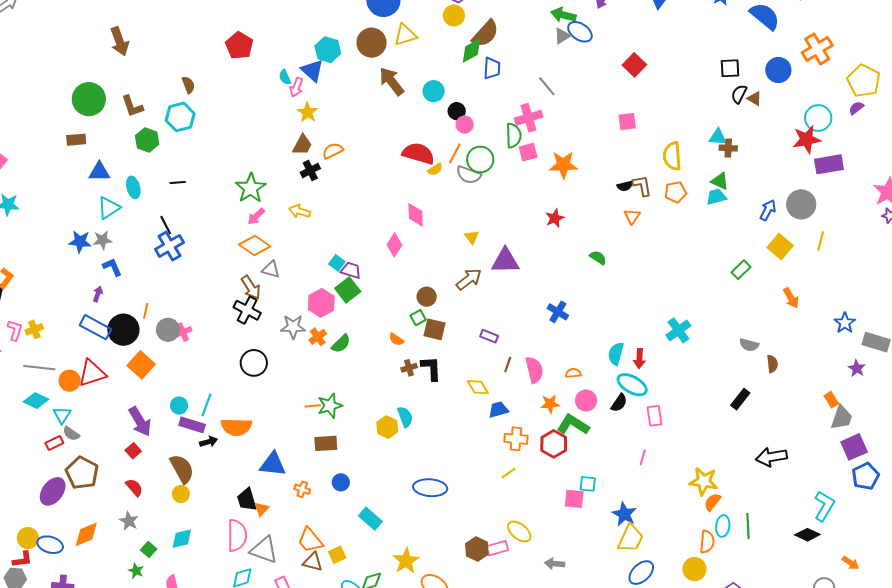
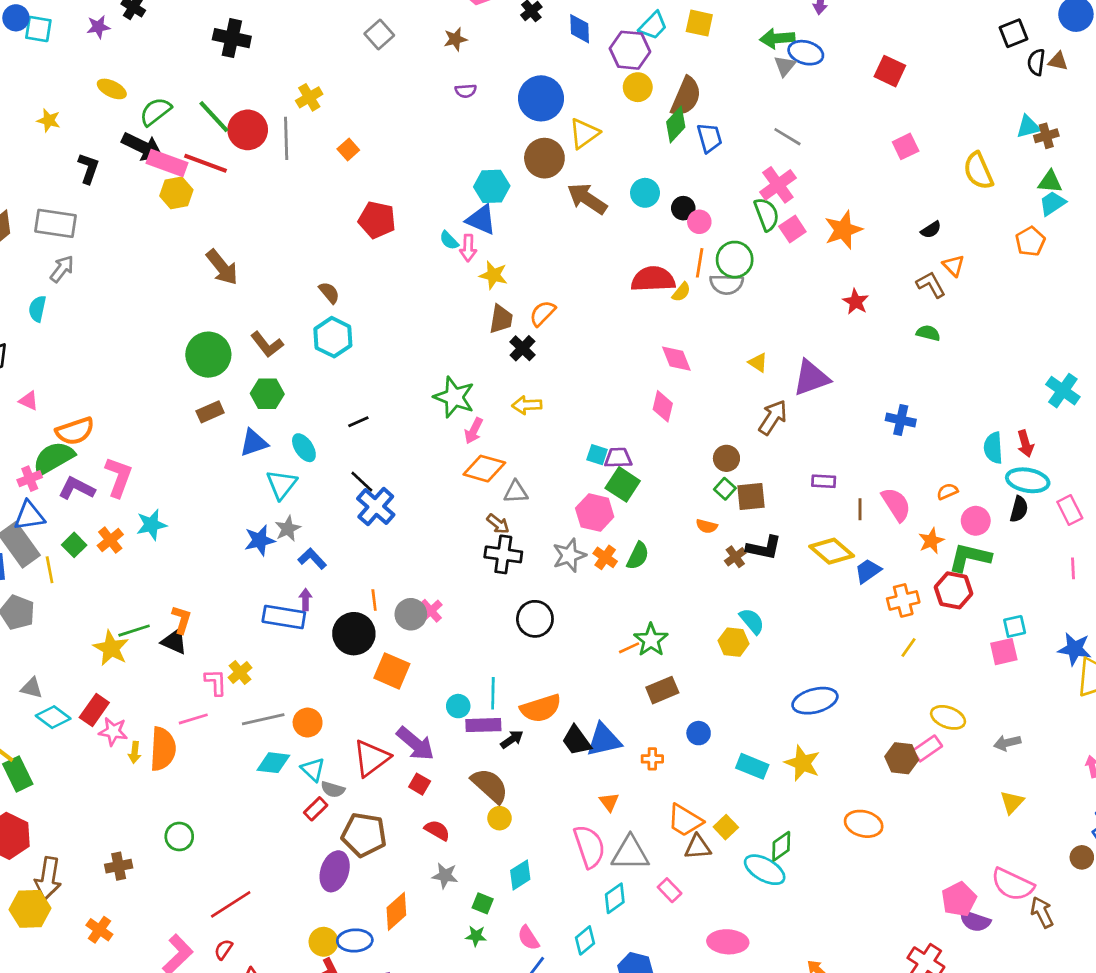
green hexagon: (147, 140) -> (267, 394), moved
brown L-shape: (642, 186) -> (931, 285), moved
orange pentagon: (676, 192) -> (1030, 241), moved
brown arrow: (251, 287) -> (498, 524), size x0.7
blue rectangle: (95, 327) -> (284, 617), moved
black L-shape: (431, 368) -> (764, 548), turned 124
red triangle: (92, 373) -> (371, 758), moved
yellow diamond: (478, 387) -> (832, 551), size x1.4
black trapezoid: (247, 500) -> (577, 740), moved
yellow star: (406, 561) -> (802, 763), moved

